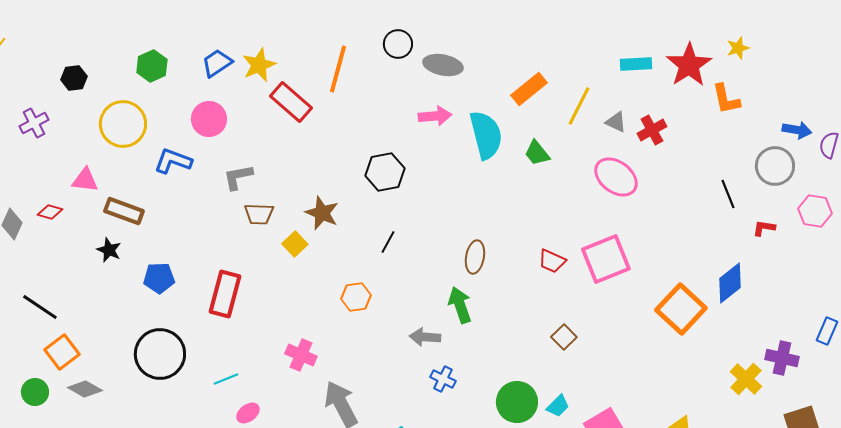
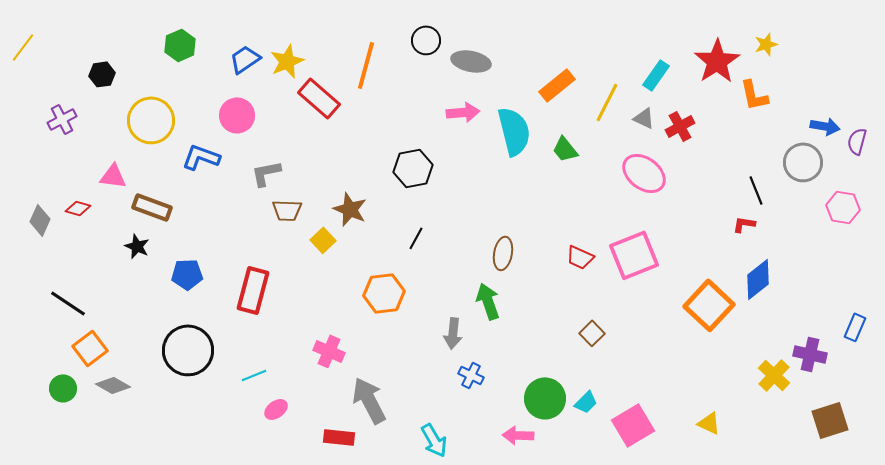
cyan rectangle: (636, 64) -> (656, 75), moved, turned -52
green hexagon: (152, 66) -> (180, 45), moved
red L-shape: (764, 228) -> (744, 224), moved
orange hexagon: (356, 297) -> (384, 293), size x1.4
gray arrow: (425, 337) -> (453, 333), turned -88

